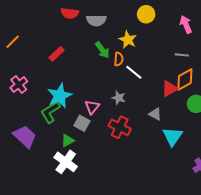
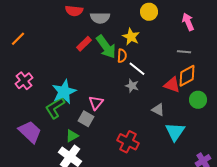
green arrow: (102, 50) -> (106, 47), size x1.4
red rectangle: (56, 54) -> (84, 44), moved
red triangle: (170, 89) -> (172, 85), turned 48
gray star: (119, 98) -> (132, 86), moved
red cross: (120, 127) -> (128, 142), moved

